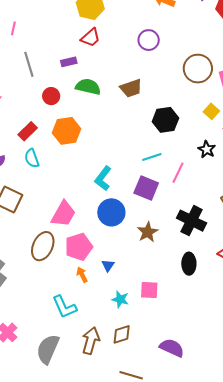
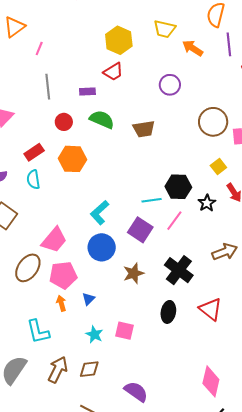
black hexagon: (165, 120) -> (178, 187), moved

